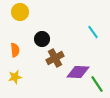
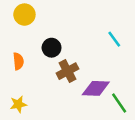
yellow star: (15, 77) -> (18, 104), moved

